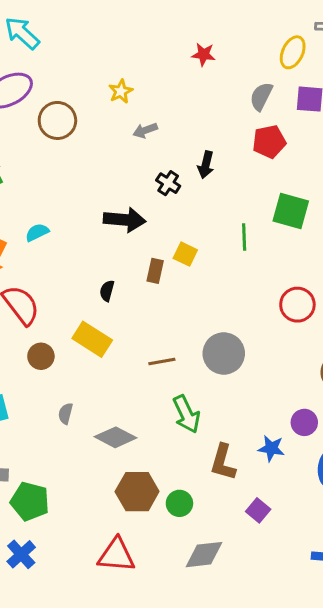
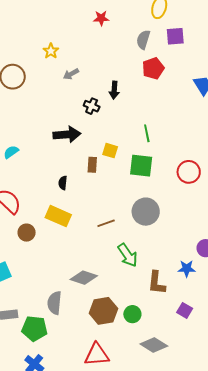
green square: (291, 211) -> (141, 166), moved
gray semicircle: (66, 414) -> (54, 303), moved, size x1.6
gray diamond: (204, 555) -> (154, 345), turned 48

